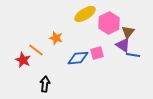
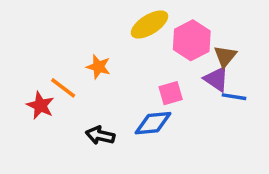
blue diamond: (78, 58) -> (153, 123), moved
black arrow: (45, 84) -> (100, 135), moved, turned -84

